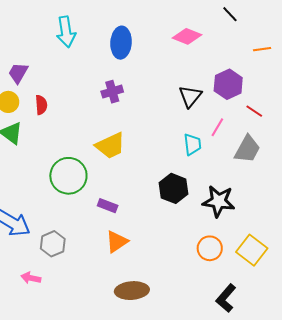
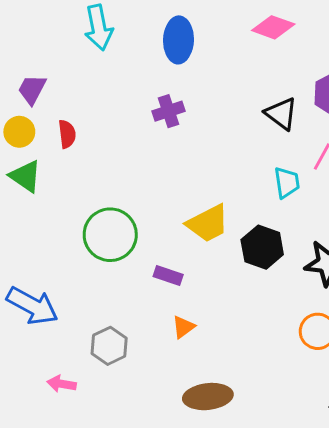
black triangle: (190, 96) -> (281, 114), turned -30
yellow trapezoid: (110, 146) -> (208, 223), moved
orange triangle: (117, 242) -> (183, 327), size x0.7
gray hexagon: (53, 244) -> (109, 346), moved

